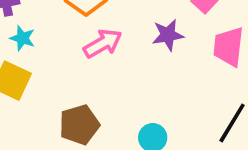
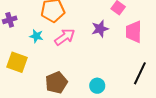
cyan star: (22, 38) -> (36, 36), moved

